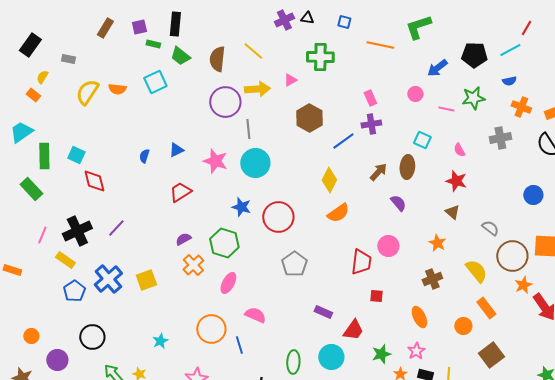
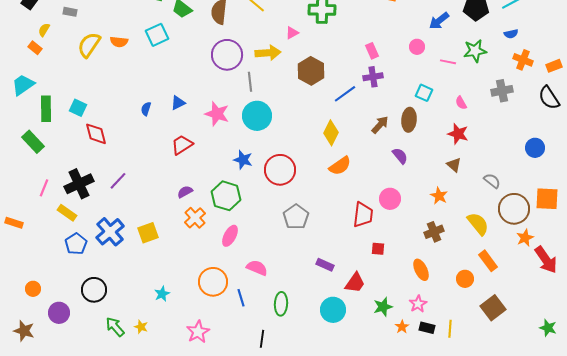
yellow arrow: (257, 89) -> (268, 53), moved
green ellipse: (293, 362) -> (281, 304), moved

